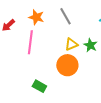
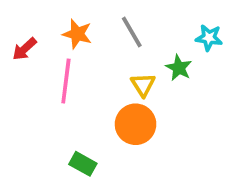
yellow triangle: (71, 44) -> (143, 85), turned -40
green star: (90, 45) -> (179, 68), moved

